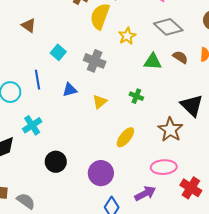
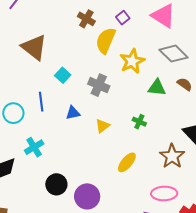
brown triangle: (29, 25) -> (34, 47), size x1.8
yellow star: (127, 36) -> (132, 61), size x1.4
purple circle: (101, 173) -> (87, 196), moved

